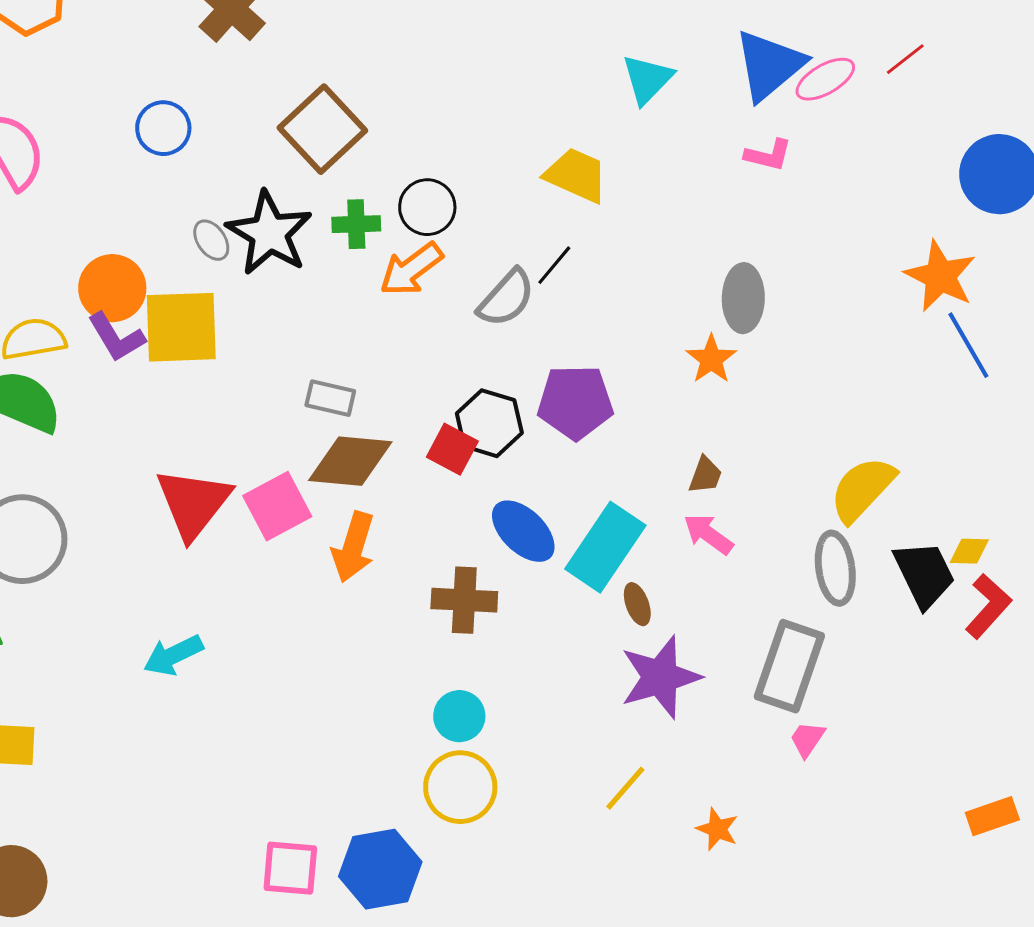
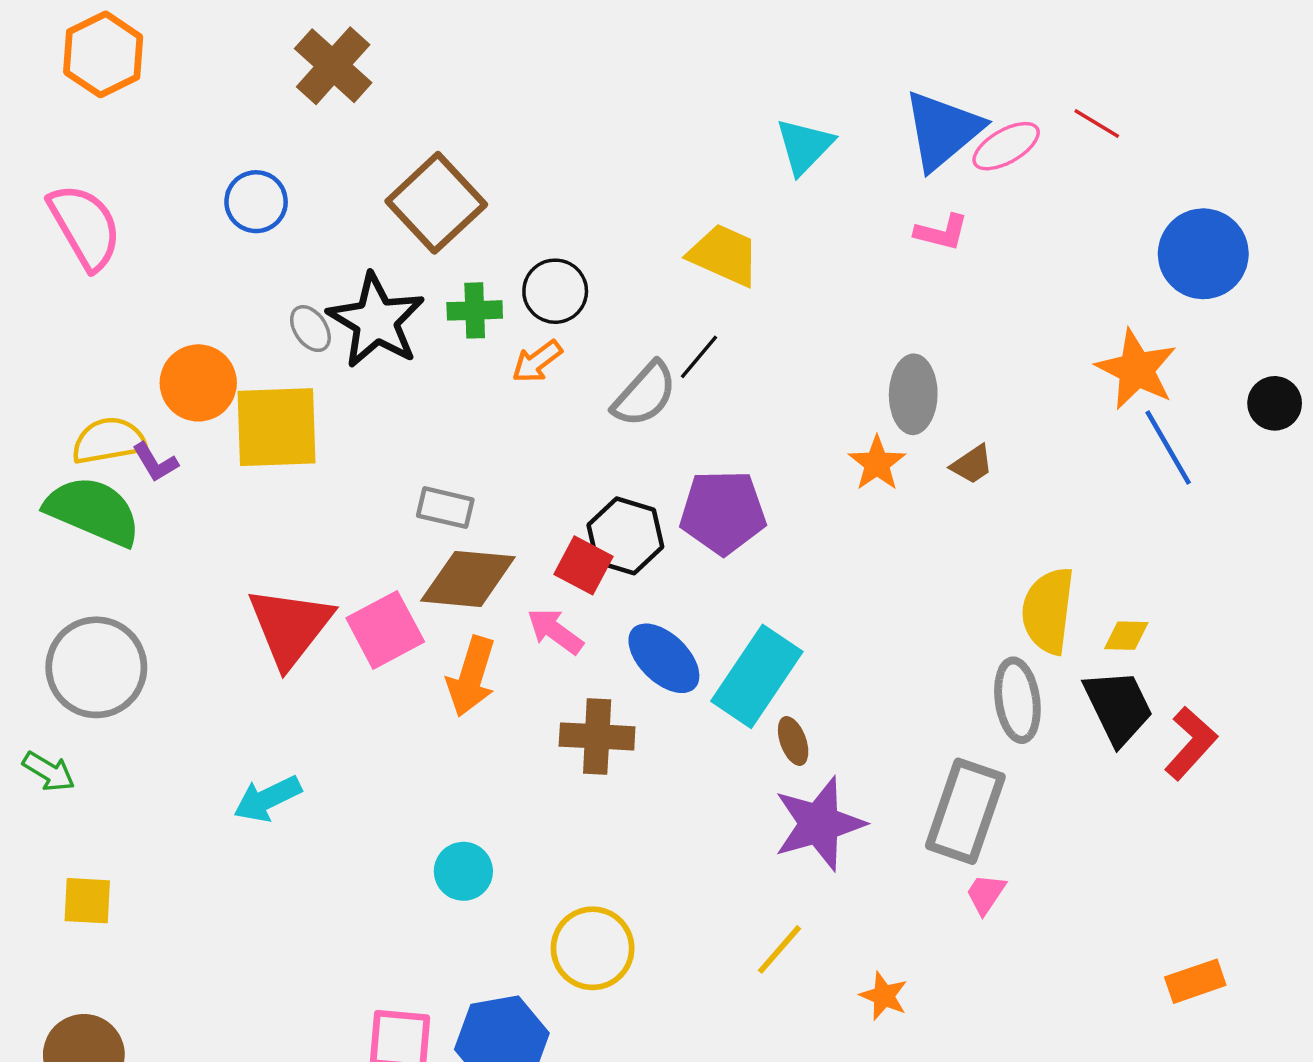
red line: (905, 59) -> (1097, 123), turned 69
orange arrow: (411, 269) -> (537, 361), size x0.7
purple L-shape: (116, 337) -> (155, 462), moved, size x0.7
brown trapezoid: (705, 475) -> (972, 465), moved, turned 36
yellow semicircle: (862, 489) -> (1048, 611), turned -36
pink arrow: (708, 534) -> (555, 631), moved
yellow diamond: (969, 551) -> (1126, 636), moved
cyan circle: (459, 716) -> (463, 871), moved

